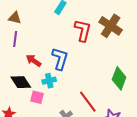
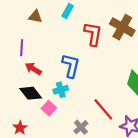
brown triangle: (15, 18) -> (35, 17), moved
red arrow: (34, 61) -> (33, 69), moved
pink square: (37, 97) -> (49, 108), turned 32

